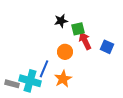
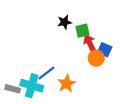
blue square: (107, 47) -> (105, 50), moved
orange circle: (65, 52) -> (96, 58), moved
blue line: (44, 69) -> (46, 73), turned 30

